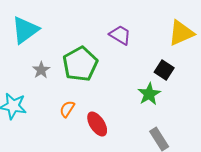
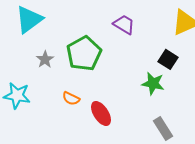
green star: (149, 94) -> (153, 83), turned -30
orange semicircle: (67, 109) -> (71, 98), turned -96

